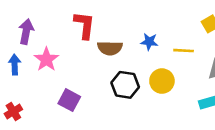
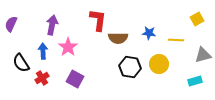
purple square: (69, 100) -> (75, 79), moved
red cross: (13, 112) -> (42, 78), moved

